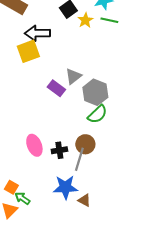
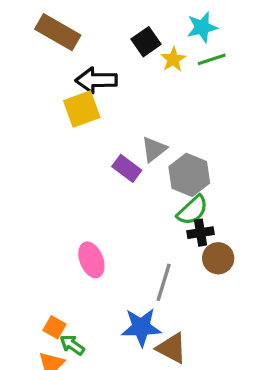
green line: (109, 20) -> (212, 59), turned -30
brown circle: (85, 144) -> (218, 258), moved
black cross: (59, 150) -> (201, 233), moved
brown triangle: (84, 200) -> (172, 348), size x1.5

